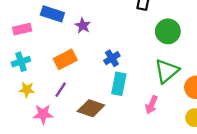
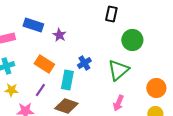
orange rectangle: (65, 59) -> (44, 64), turned 60
green triangle: (167, 71) -> (118, 70), moved
cyan rectangle: (119, 84) -> (67, 80), moved

